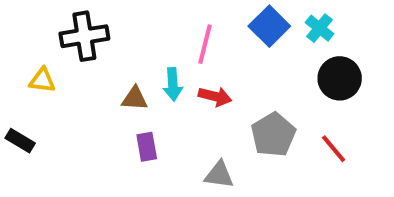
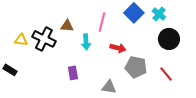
black cross: (84, 36) -> (44, 39), moved, turned 35
red arrow: (215, 96) -> (118, 48), moved
brown triangle: (135, 98) -> (67, 26), moved
gray pentagon: (273, 135) -> (136, 67), turned -30

